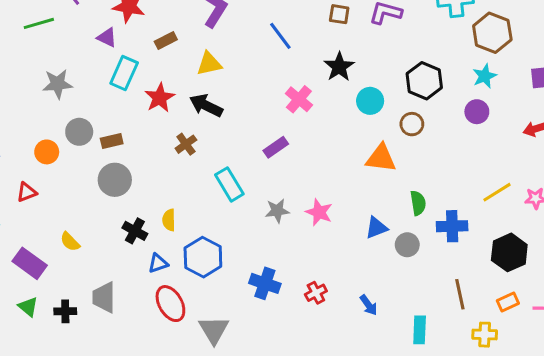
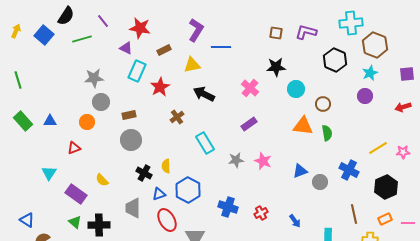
blue line: (280, 36) -> (221, 47), moved, turned -54
black star: (339, 67) -> (276, 67), turned 30
black hexagon: (424, 81) -> (335, 60), moved
black arrow: (206, 105) -> (204, 94), moved
gray circle: (79, 132) -> (101, 102), moved
purple rectangle: (276, 147) -> (249, 124), moved
green semicircle: (418, 203) -> (327, 133), moved
blue cross: (452, 226) -> (349, 170), turned 30
gray trapezoid: (104, 297) -> (133, 208), moved
black cross: (65, 311) -> (99, 225), size x1.5

